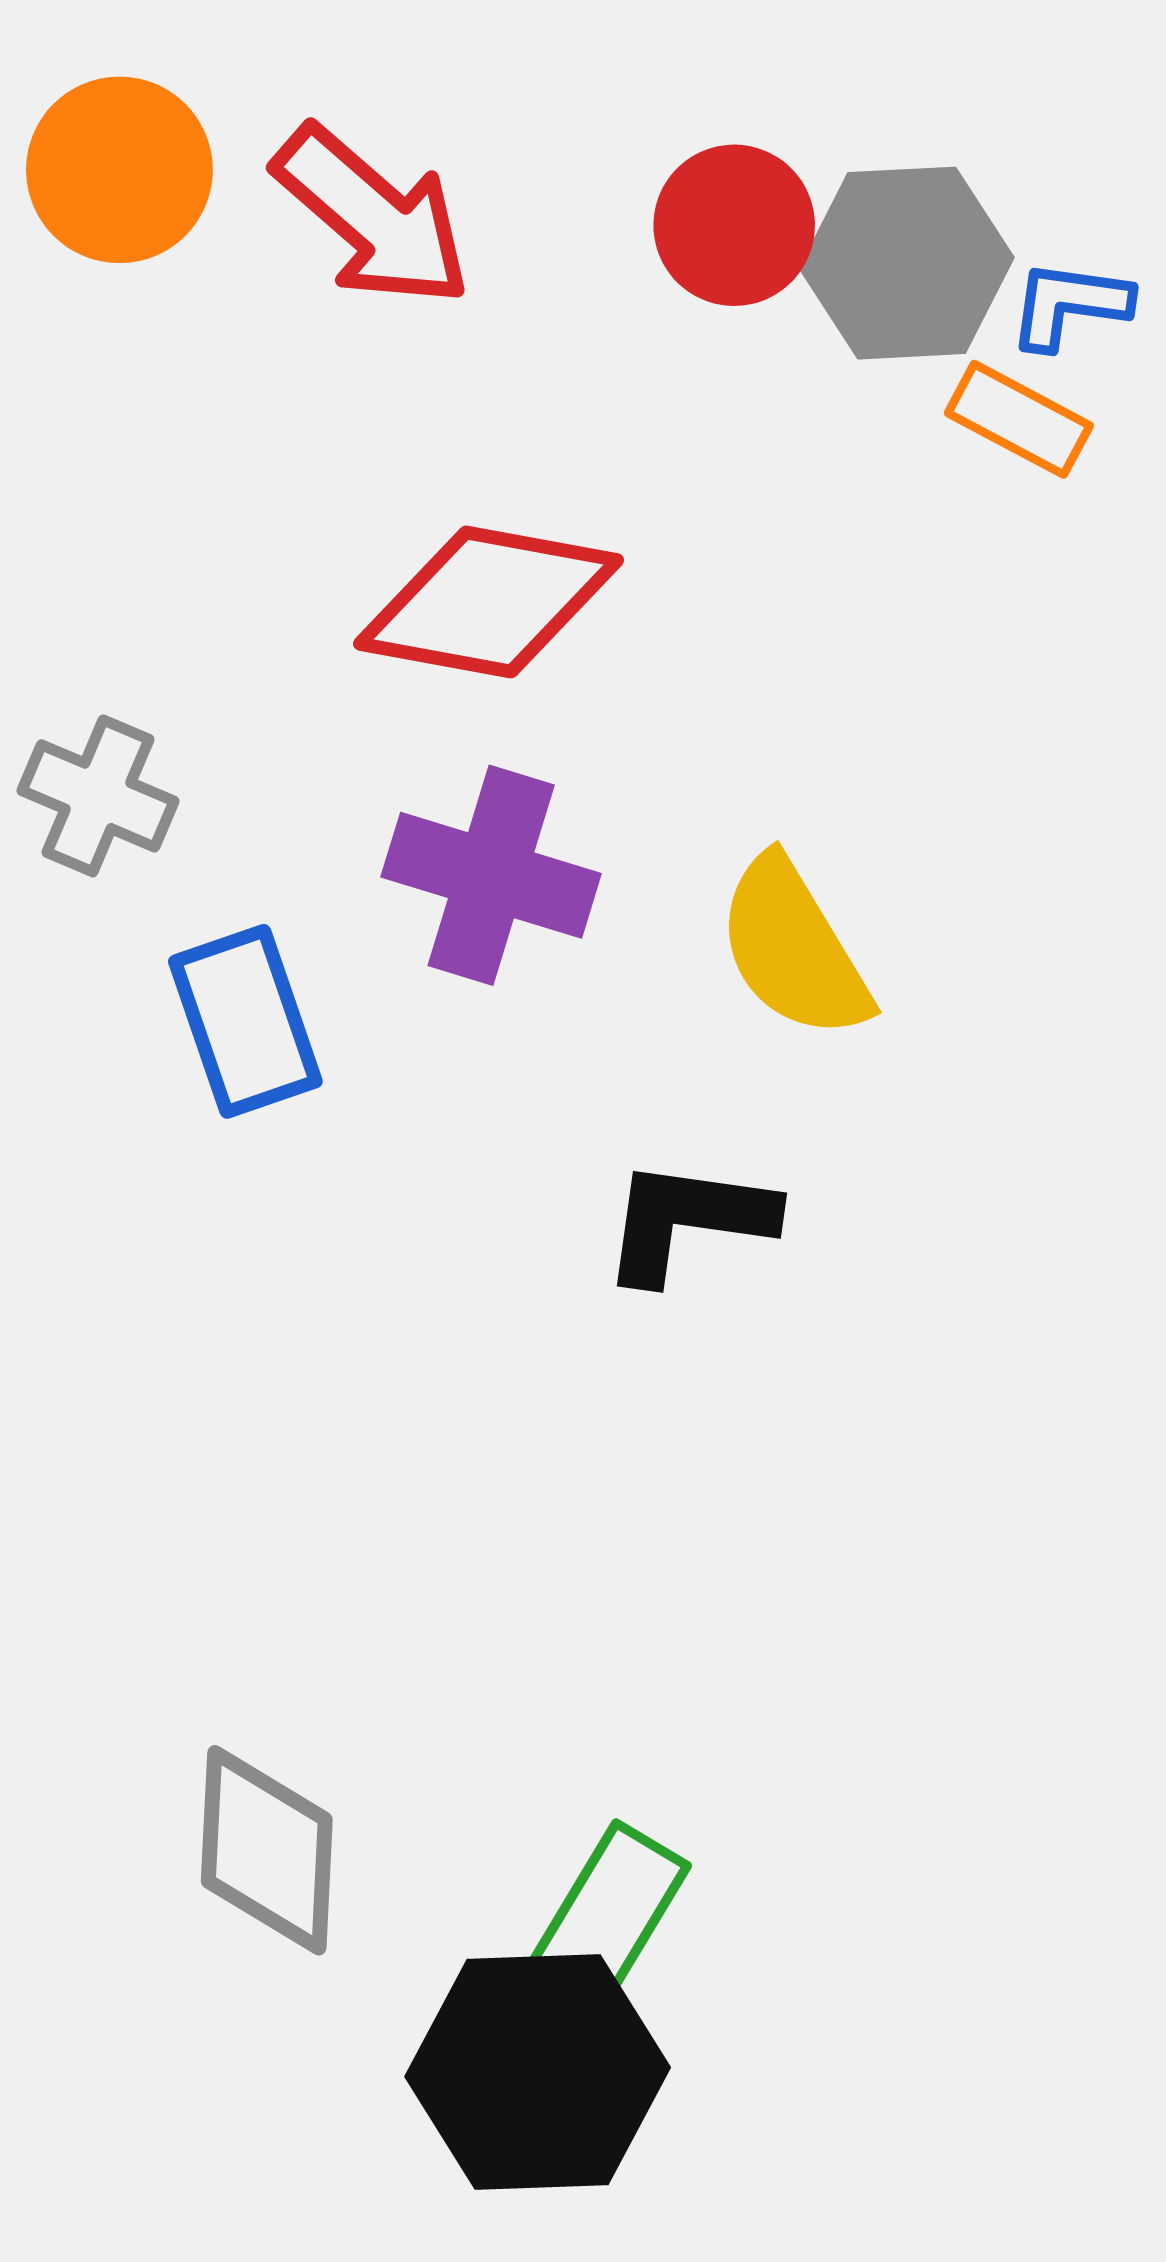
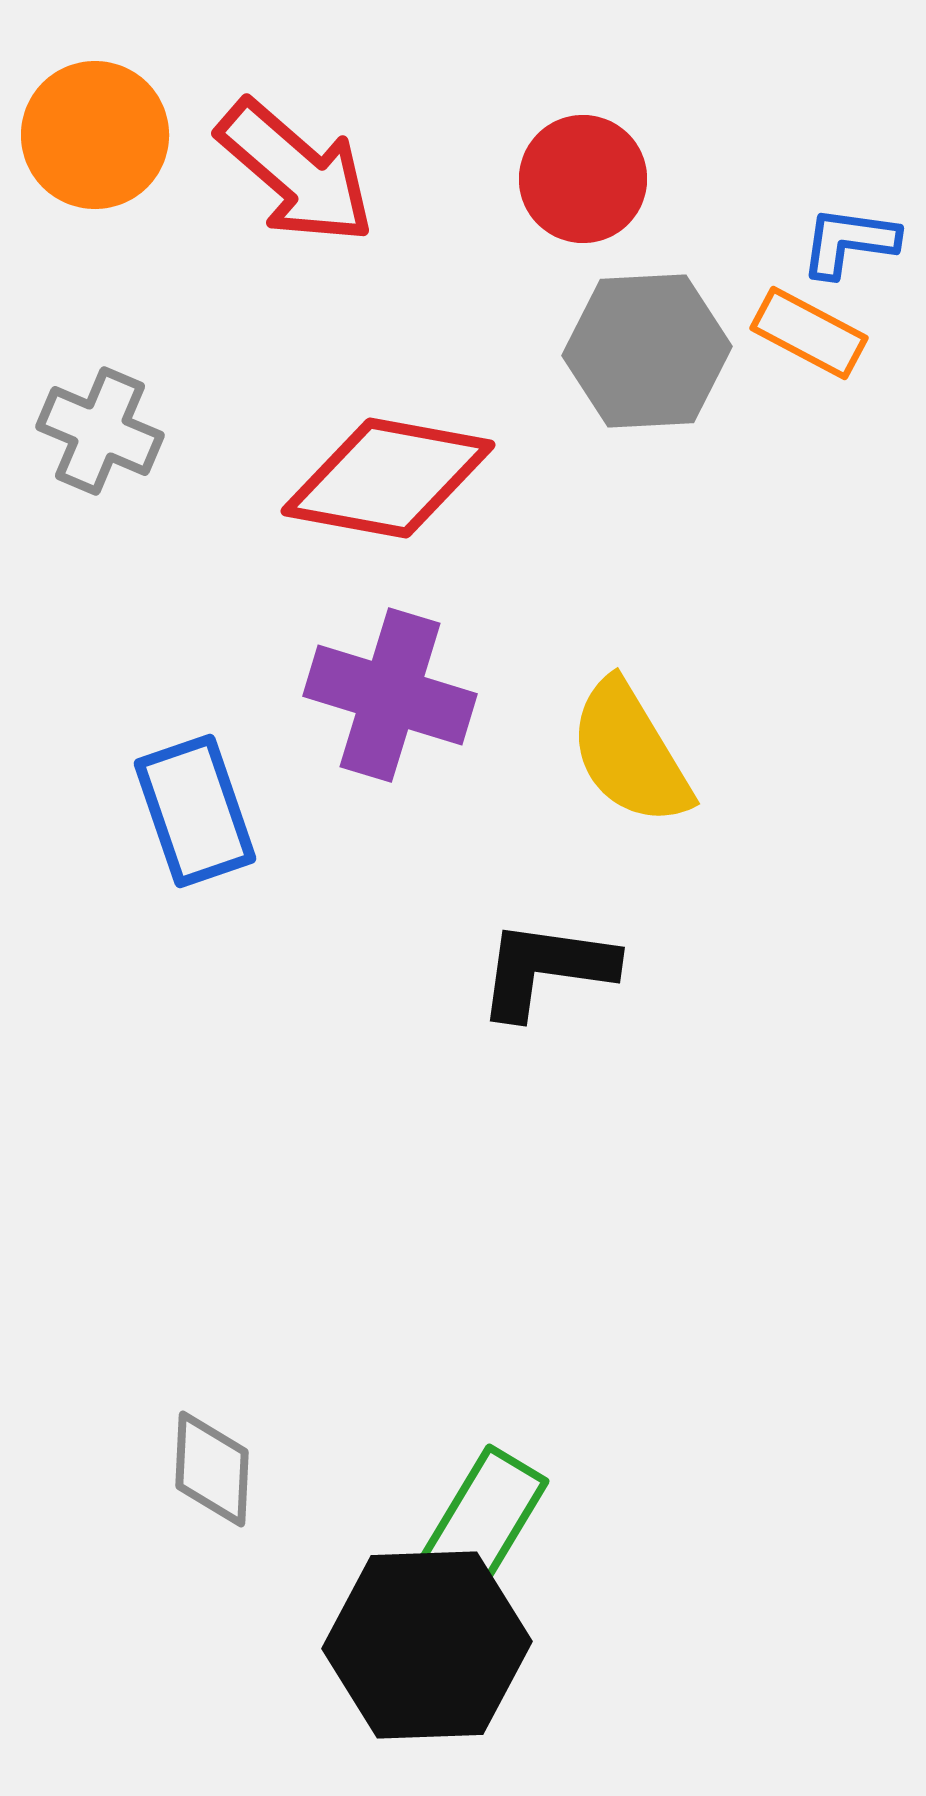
gray hexagon: (907, 263) -> (647, 351), moved
gray cross: (98, 796) -> (100, 431), moved
gray diamond: (267, 1850) -> (212, 1469), size x0.7

